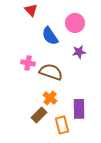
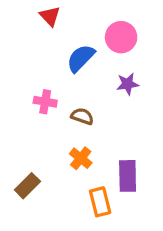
blue semicircle: (50, 36) -> (81, 58), turned 78
brown semicircle: (51, 72) -> (82, 116), size x0.6
brown rectangle: (39, 115) -> (27, 186), moved

